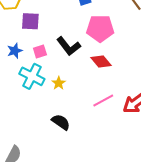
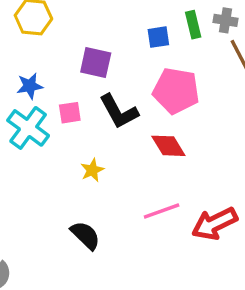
purple square: (30, 21) -> (96, 62), moved
blue star: (15, 51) -> (30, 86), moved
cyan cross: (32, 76) -> (28, 128), moved

